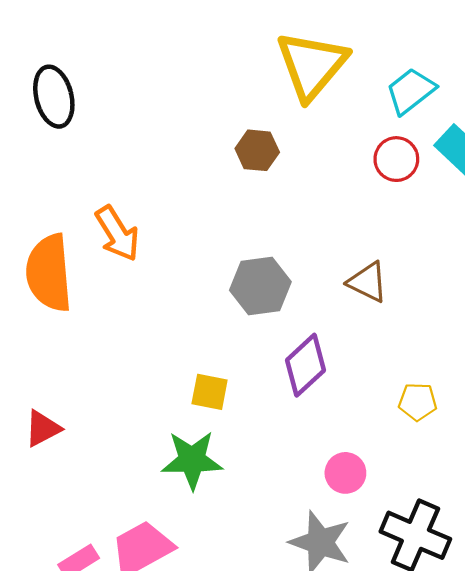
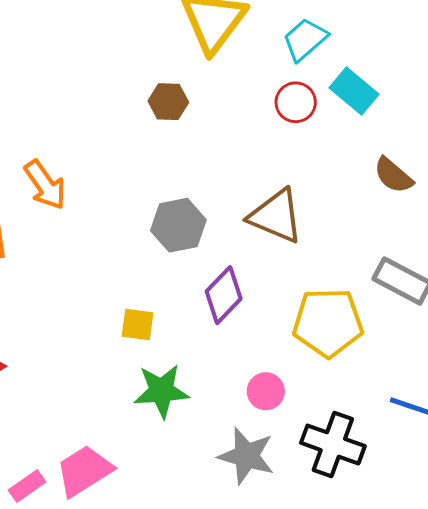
brown triangle: (368, 282) -> (276, 216), size x1.5
yellow pentagon: (418, 402) -> (328, 323), size x2.0
green star: (192, 460) -> (161, 391), moved

